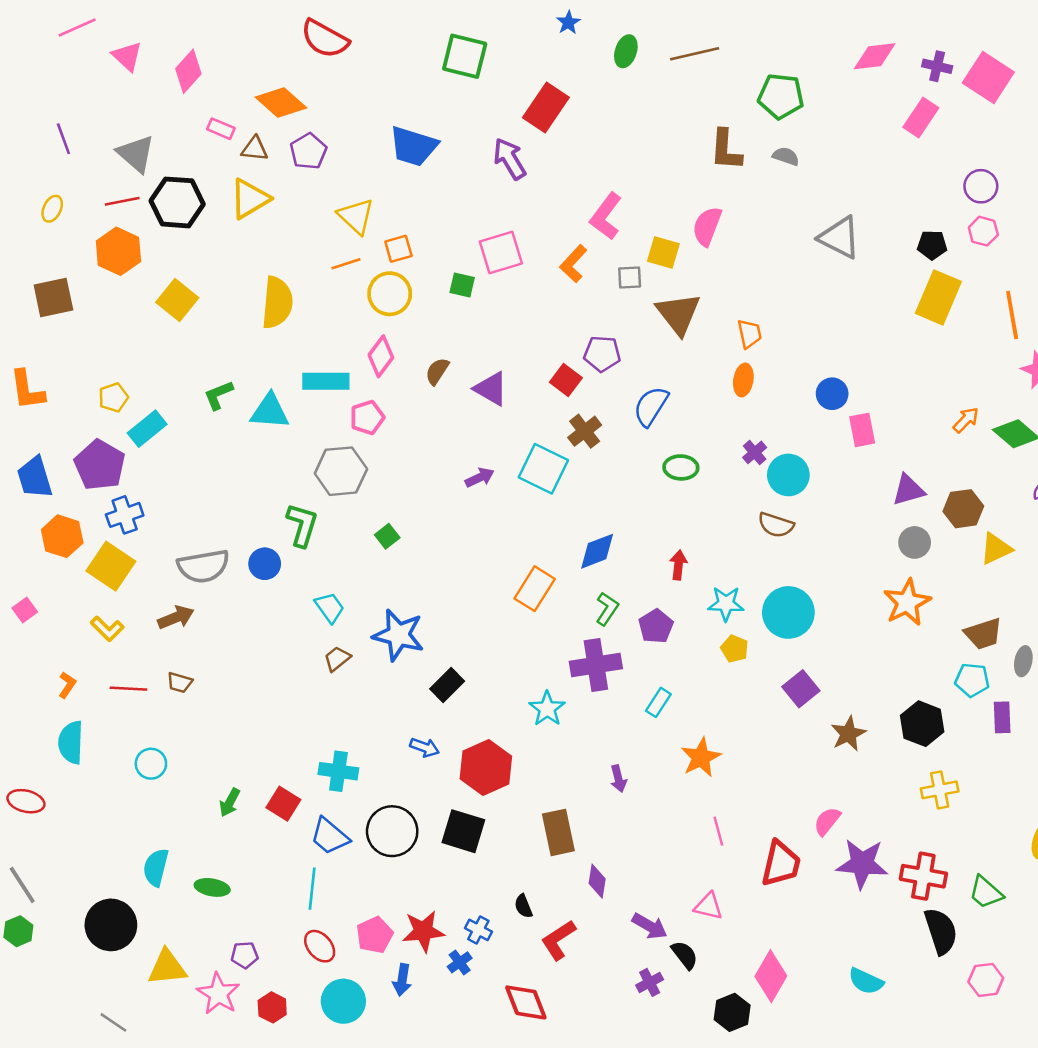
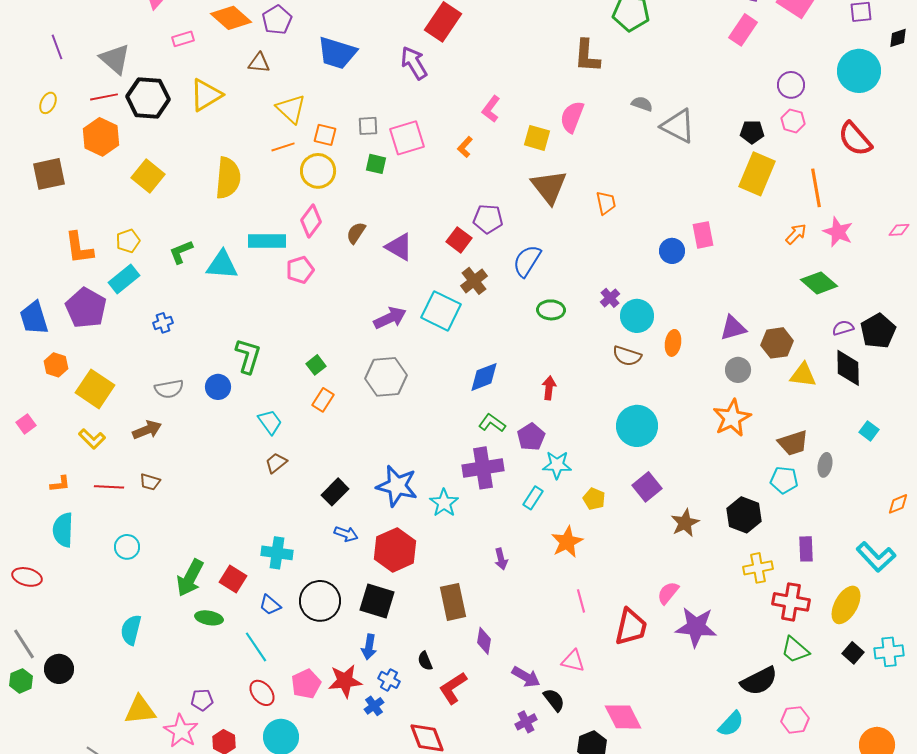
pink rectangle: (221, 129) -> (183, 39), turned -40
brown triangle: (255, 149) -> (259, 63), moved
purple pentagon: (308, 151) -> (277, 20), moved
gray semicircle: (786, 156) -> (642, 104), moved
pink L-shape: (606, 216) -> (491, 109), size x0.7
orange square: (398, 249) -> (325, 135), turned 30
orange L-shape: (573, 264) -> (465, 147), size x0.7
gray square: (630, 277) -> (368, 126), moved
orange ellipse: (743, 380) -> (673, 343), moved
orange L-shape: (27, 390) -> (79, 248), moved
yellow pentagon: (113, 397) -> (128, 241), moved
orange arrow: (966, 420) -> (796, 234), moved
pink rectangle: (862, 430) -> (703, 235), moved
gray hexagon: (341, 471) -> (386, 377), moved
purple arrow: (480, 477) -> (390, 318), size x1.4
blue cross: (125, 515) -> (163, 323), moved, size x0.7
orange hexagon: (62, 536) -> (56, 365), size x0.7
yellow triangle: (996, 549) -> (803, 375), turned 32
gray semicircle: (203, 566) -> (169, 389), size x0.7
orange rectangle: (535, 589) -> (323, 400), moved, size x0.7
cyan star: (726, 604) -> (557, 465), moved
green L-shape: (607, 609) -> (492, 423), turned -88
blue star: (398, 635) -> (397, 486), moved
yellow pentagon: (735, 649) -> (594, 499), moved
orange L-shape: (67, 685) -> (60, 484), turned 50
black rectangle: (447, 685) -> (335, 492), moved
purple rectangle: (1002, 717) -> (806, 549), moved
green arrow: (230, 802) -> (190, 578), size x1.6
blue trapezoid: (330, 836) -> (270, 605), size x0.7
red cross: (923, 876) -> (791, 602), moved
green ellipse: (212, 887) -> (209, 618), moved
cyan line: (312, 889) -> (256, 647), turned -40
black circle: (111, 925) -> (59, 669), moved, size x0.7
black semicircle: (941, 931) -> (759, 681), turned 81
pink diamond: (771, 976) -> (623, 717), turned -57
blue arrow: (402, 980) -> (369, 647), moved
cyan semicircle: (866, 981) -> (731, 724), moved, turned -72

